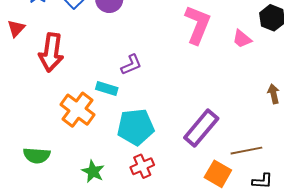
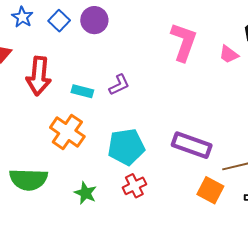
cyan rectangle: (107, 89) -> (82, 91), moved
purple rectangle: (201, 128) -> (192, 145), turned 72
green semicircle: (37, 155) -> (29, 179), size x1.4

